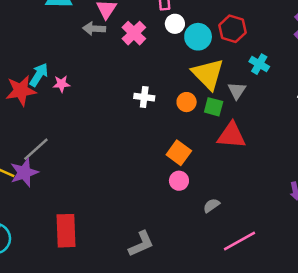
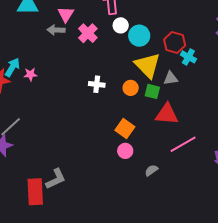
red hexagon: (232, 29) -> (175, 42), moved
gray triangle: (237, 91) -> (171, 78), turned 49
pink line: (240, 241) -> (183, 144), moved
gray L-shape: (141, 244) -> (56, 179), moved

